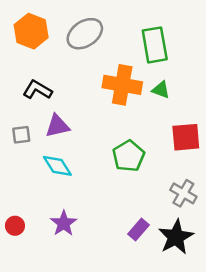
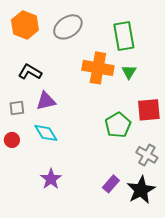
green triangle: (161, 90) -> (129, 72), turned 42
green pentagon: (128, 156) -> (118, 125), moved
red circle: (15, 226) -> (12, 140), moved

